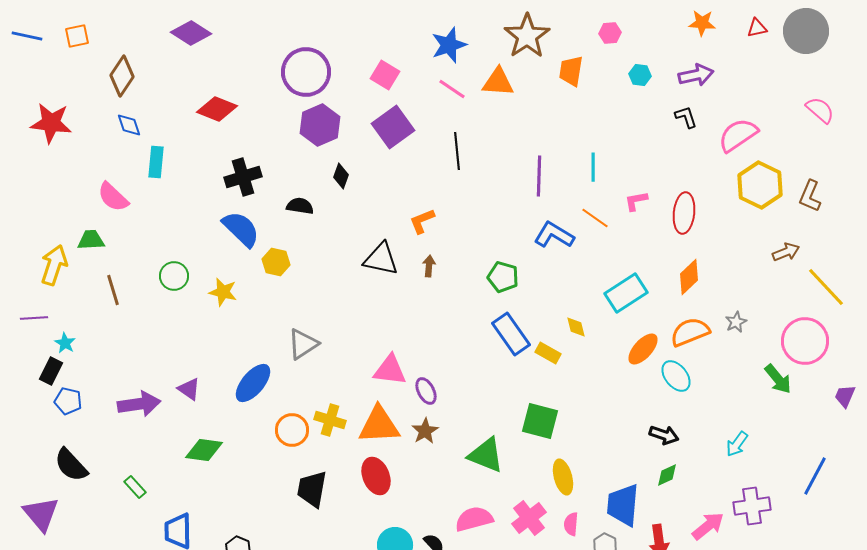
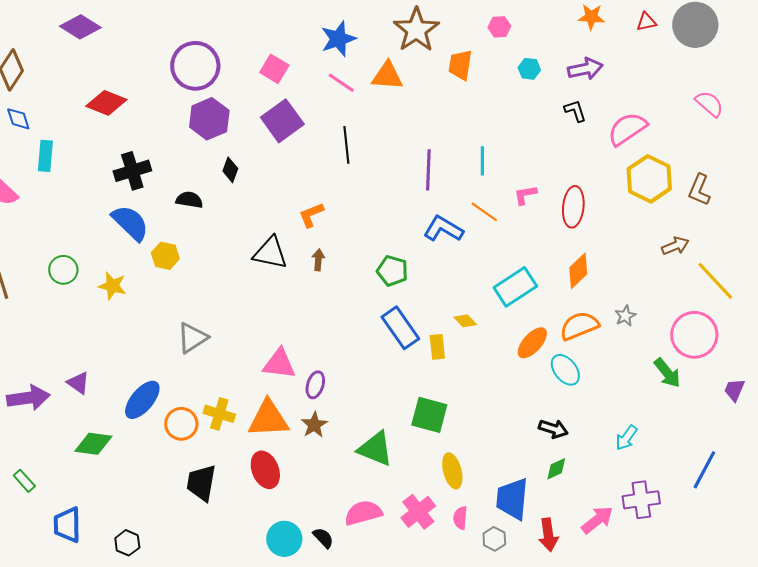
yellow diamond: (576, 327) -> (465, 321), turned -30
yellow rectangle: (548, 353) -> (437, 347), turned 55
blue ellipse: (253, 383) -> (142, 400), moved
purple ellipse: (426, 391) -> (315, 385), turned 44

